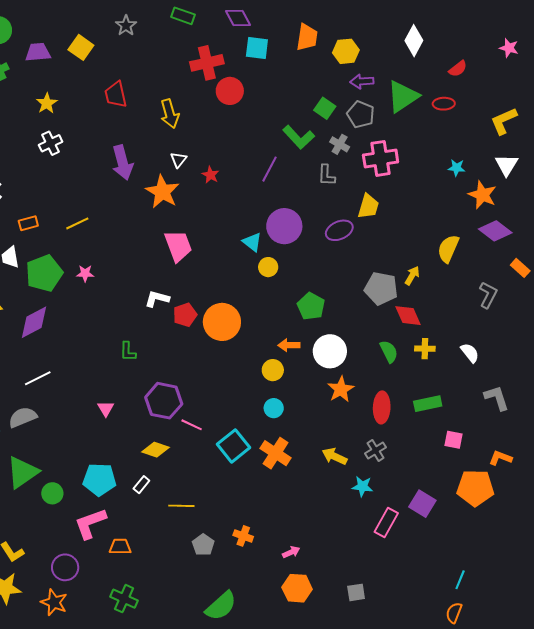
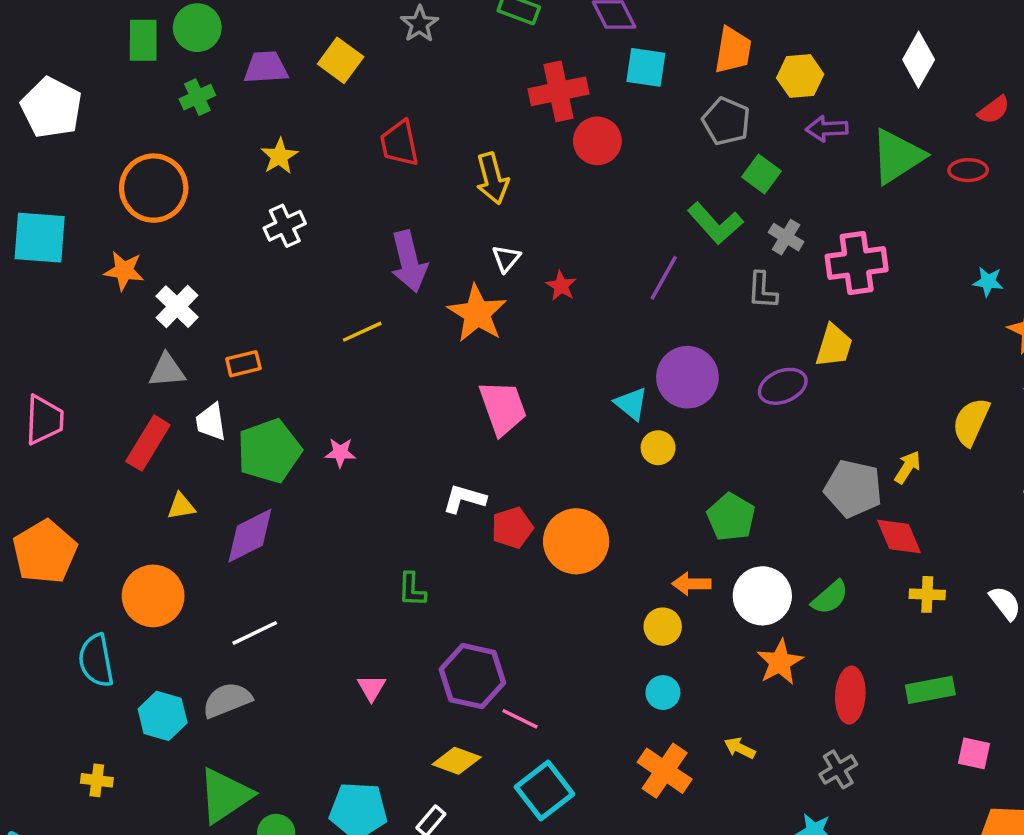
gray pentagon: (361, 114) -> (726, 121), moved
yellow line: (77, 223) -> (362, 332), moved
green semicircle: (389, 351) -> (830, 597), moved, turned 75
cyan square: (234, 446) -> (544, 791), moved
yellow arrow: (334, 456) -> (740, 748), moved, size x0.7

